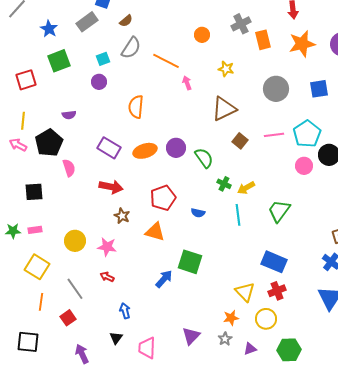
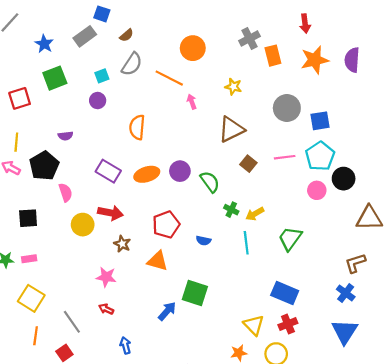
orange circle: (202, 35) -> (193, 48), moved, size x1.5
blue square: (319, 89) -> (320, 121), moved
yellow circle: (75, 241) -> (83, 225), moved

